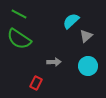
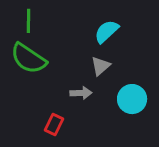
green line: (19, 14) -> (28, 21), turned 63
gray triangle: (86, 36) -> (101, 66), moved

